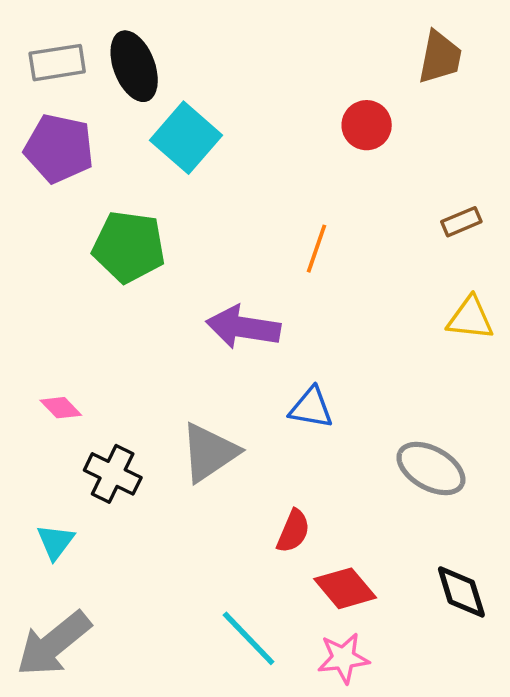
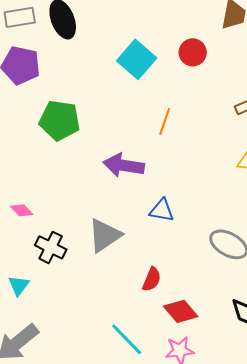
cyan square: (186, 138) -> (137, 59), moved

